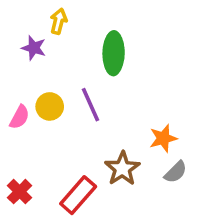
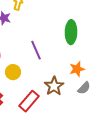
green ellipse: (114, 53) -> (71, 32), moved
yellow circle: (50, 106) -> (13, 72), moved

